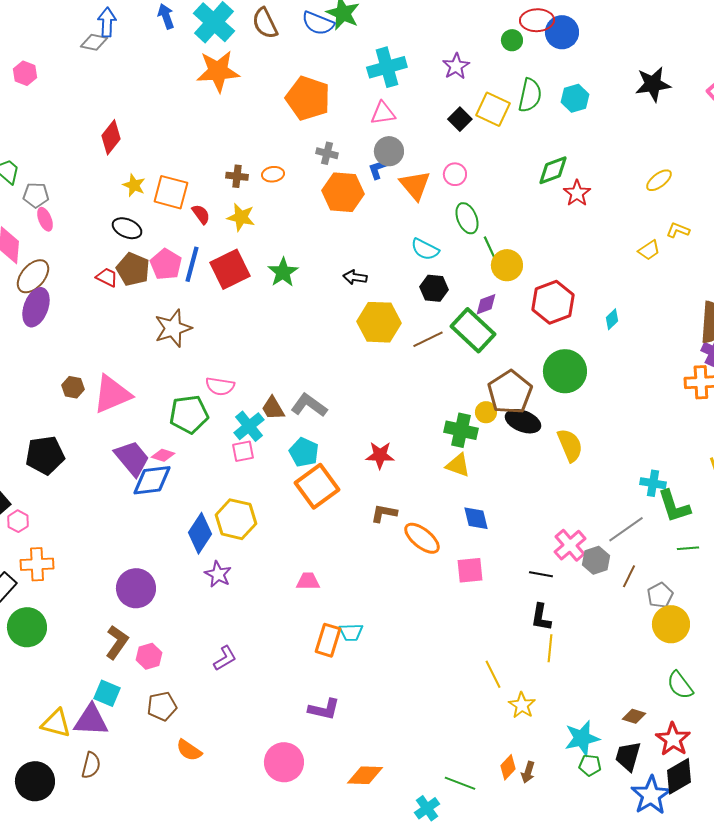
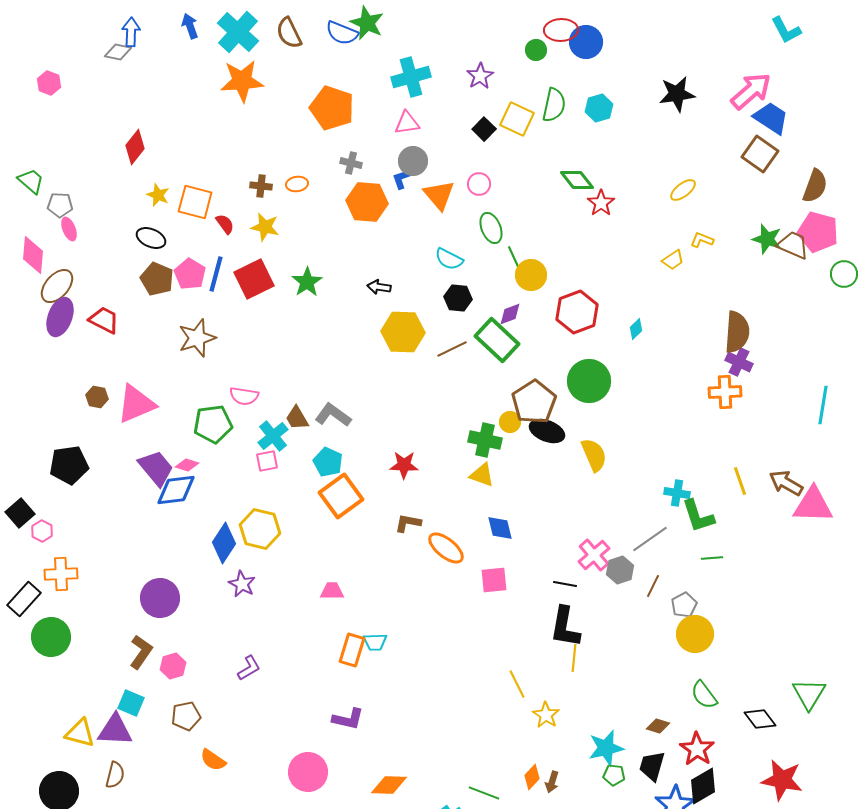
green diamond: (553, 170) -> (577, 180), turned 72
red trapezoid: (107, 277) -> (104, 320), moved, size x1.4
black L-shape: (541, 617) -> (565, 627), size x1.5

